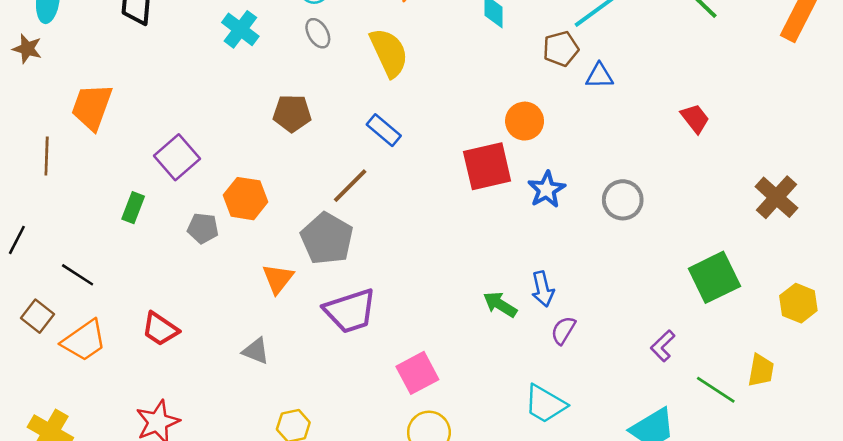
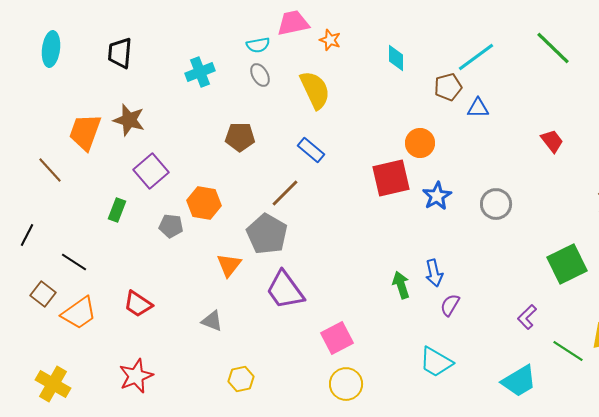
cyan cross: (240, 29) -> (200, 72), turned 32
brown star: (27, 49) -> (129, 120), moved, size x1.4
brown line: (47, 156) -> (50, 170), turned -44
green arrow: (500, 304) -> (401, 285), turned 40
purple trapezoid: (350, 311) -> (285, 290), turned 72

